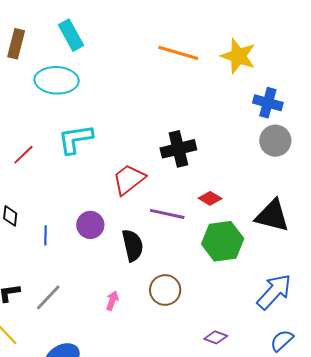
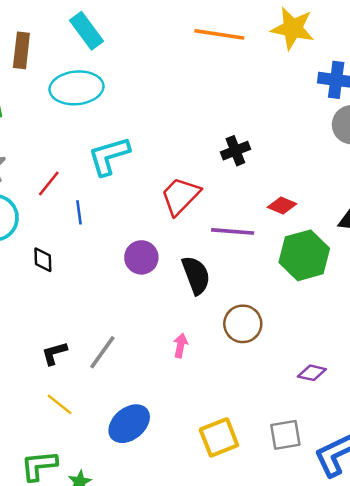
black cross: (178, 149) -> (235, 151), size x0.7
blue line: (45, 235) -> (79, 212), moved

